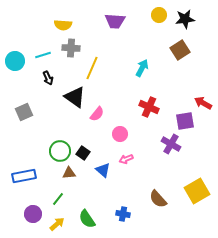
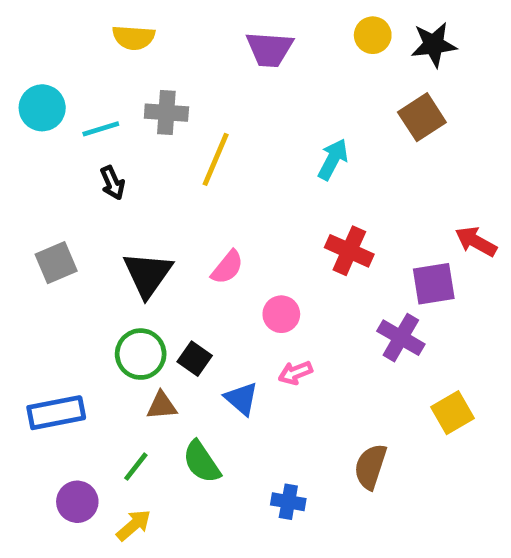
yellow semicircle: (63, 25) -> (134, 38), moved
cyan circle: (15, 61) -> (42, 108), moved
black triangle: (75, 97) -> (148, 274), moved, turned 30
yellow square: (197, 191) -> (452, 413), moved, size x0.7
brown semicircle: (158, 199) -> (370, 467), turned 60
green semicircle: (87, 219) -> (202, 462), moved

